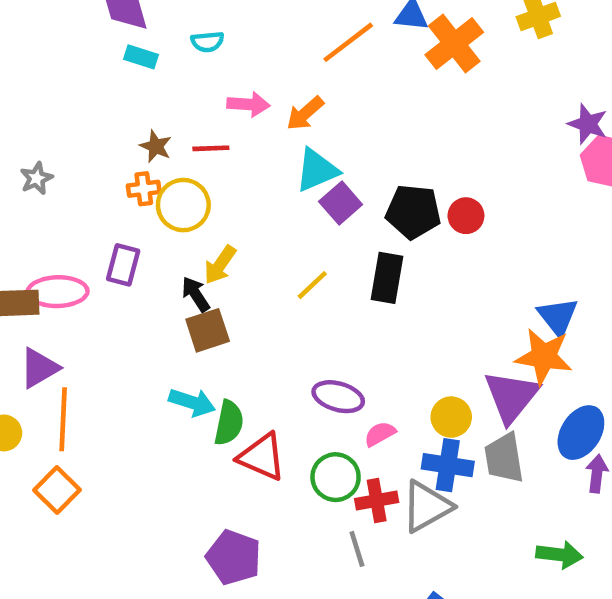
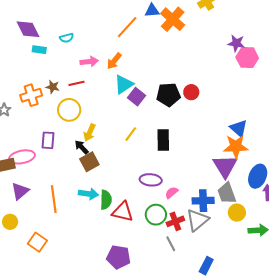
orange cross: (144, 189) -> (31, 95), moved, size x1.5
black rectangle: (387, 278) -> (163, 140), moved
yellow circle: (451, 417) -> (237, 213), moved
orange line: (63, 419) -> (54, 199), moved

